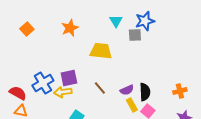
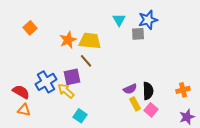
orange star: (70, 28) -> (68, 40), moved
yellow trapezoid: (101, 51) -> (90, 41), moved
brown line: (100, 88) -> (86, 61), moved
yellow arrow: (63, 92) -> (66, 91), turned 48

